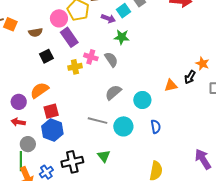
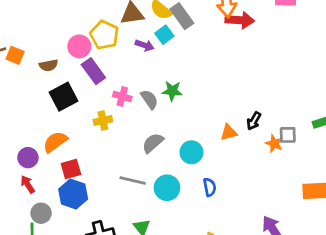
green star: (122, 37) -> (172, 91), moved
black square: (46, 56) -> (64, 97), size x1.5
orange star: (202, 64) -> (274, 143), moved
yellow cross: (75, 67) -> (103, 121), moved
red arrow: (18, 122) -> (28, 184), turned 48

